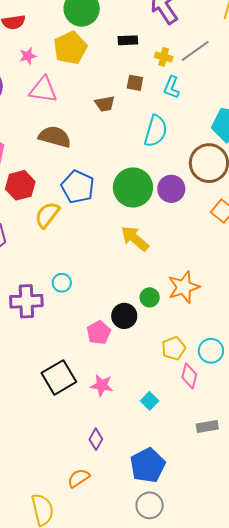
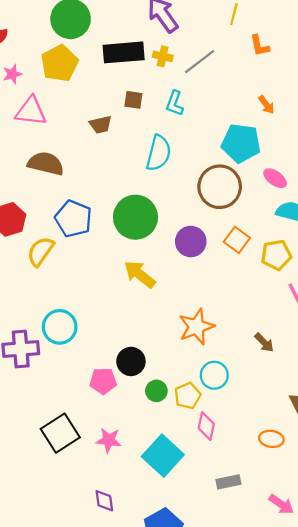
black rectangle: (128, 40) -> (124, 52), size x1.8
yellow cross: (164, 57) -> (163, 56), moved
purple circle: (171, 189) -> (191, 241), moved
cyan circle: (62, 283) -> (60, 327), size x1.6
green circle: (150, 297) -> (156, 391), moved
pink pentagon: (99, 332) -> (103, 381), turned 30
cyan circle: (211, 351) -> (214, 375), moved
cyan square: (150, 401) -> (163, 456), size x2.0
purple diamond: (96, 439) -> (104, 501), turned -35

